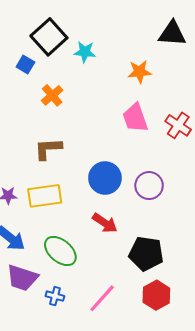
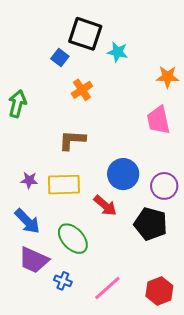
black square: (49, 37) -> (85, 34), turned -36
red arrow: (105, 223) -> (105, 205), moved
black pentagon: (146, 254) -> (151, 224), moved

